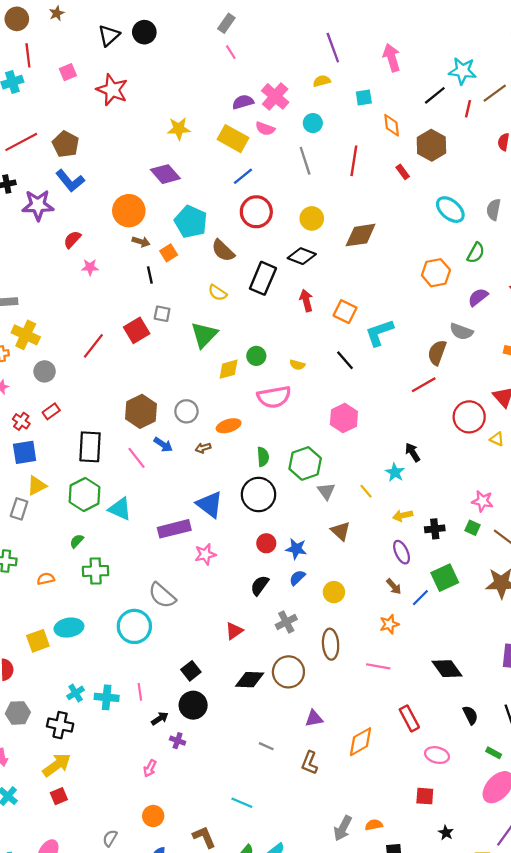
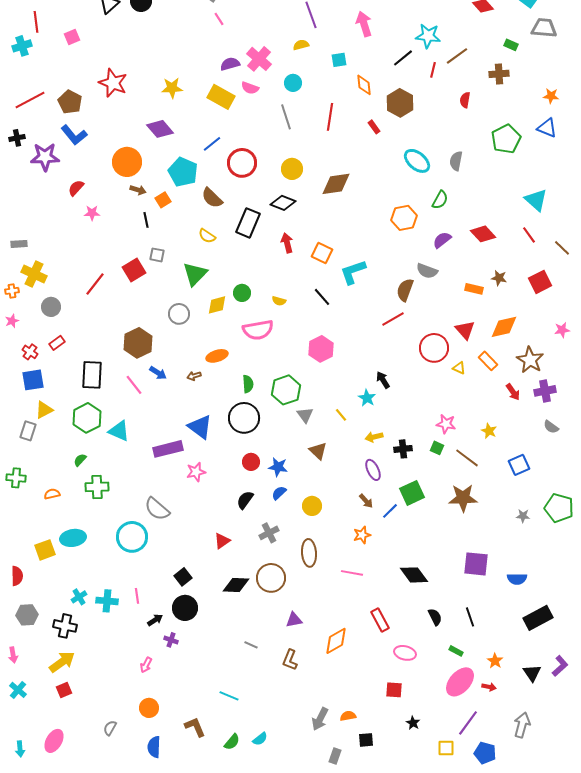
red star: (112, 90) -> (113, 83), moved
blue line: (243, 176) -> (212, 144), moved
gray circle: (186, 411) -> (179, 314), moved

